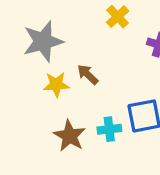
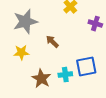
yellow star: (56, 84) -> (21, 53), moved

